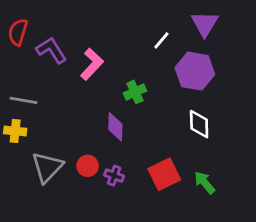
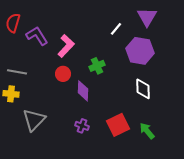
red circle: (88, 166) -> (63, 74), moved

